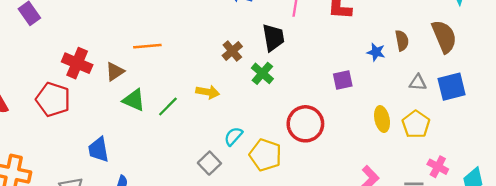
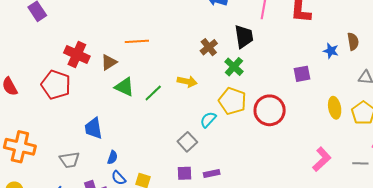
yellow pentagon: (265, 155) -> (232, 101), moved

